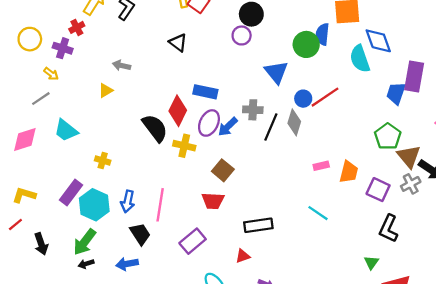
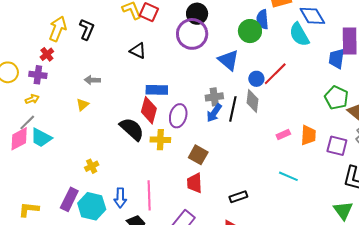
purple circle: (242, 35) -> (192, 34), size x1.8
yellow arrow: (51, 74) -> (32, 99), turned -48
blue rectangle: (205, 92) -> (157, 90), moved
blue arrow: (228, 127) -> (214, 113), moved
cyan trapezoid: (66, 130) -> (41, 138), moved
pink diamond: (25, 139) -> (19, 139), moved
yellow cross: (103, 160) -> (92, 166), turned -32
red trapezoid: (213, 201) -> (195, 183), turned 95
black rectangle: (258, 225) -> (238, 197), size x0.7
green triangle: (371, 263) -> (343, 211), size x1.5

